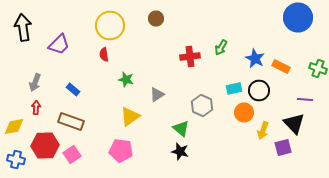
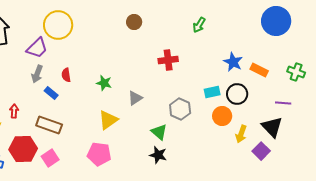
yellow circle: (110, 26) -> (58, 25), moved
green arrow: (221, 48) -> (199, 25), moved
red semicircle: (104, 54) -> (66, 75), moved
gray arrow: (35, 82) -> (37, 74), moved
purple square: (283, 148) -> (261, 151), turned -30

